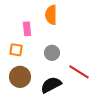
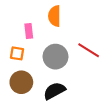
gray circle: (52, 53) -> (56, 57), size x1.5
red line: (79, 72) -> (89, 50), moved

